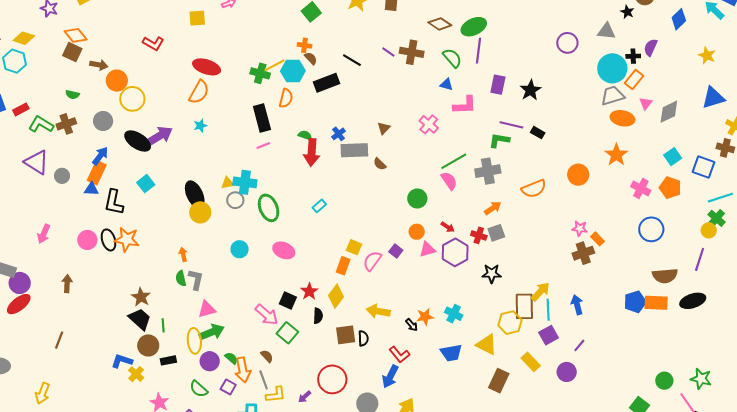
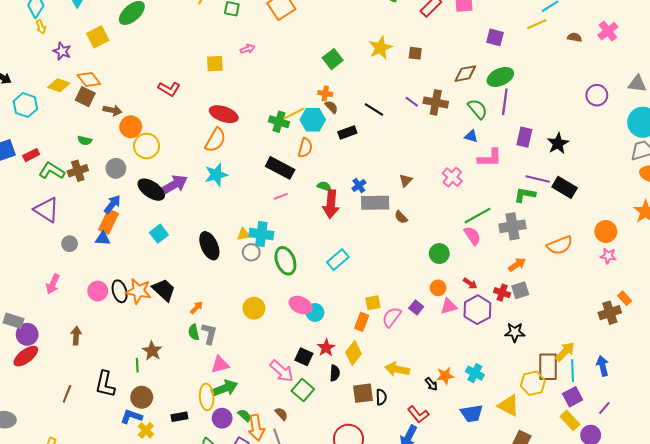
brown diamond: (440, 24) -> (465, 74), turned -45
yellow diamond: (24, 38) -> (59, 85), moved
black rectangle: (327, 83) -> (347, 132), size x0.7
black rectangle: (262, 118) -> (280, 168), turned -48
cyan star: (200, 126) -> (216, 175), size x1.6
black rectangle: (538, 133) -> (565, 187), size x1.6
gray circle: (62, 176) -> (70, 244), moved
black L-shape: (114, 202) -> (105, 384), moved
cyan rectangle: (319, 206) -> (338, 260), size x1.5
yellow circle: (200, 212) -> (254, 308), moved
pink star: (580, 228) -> (608, 256), moved
yellow square: (354, 247) -> (373, 303), turned -35
cyan circle: (240, 249) -> (315, 312), moved
orange arrow: (183, 254) -> (197, 308), turned 56
black trapezoid: (140, 319) -> (164, 290), moved
green line: (163, 325) -> (137, 365), moved
brown circle: (148, 345) -> (142, 397), moved
yellow rectangle: (531, 362) -> (570, 420), moved

